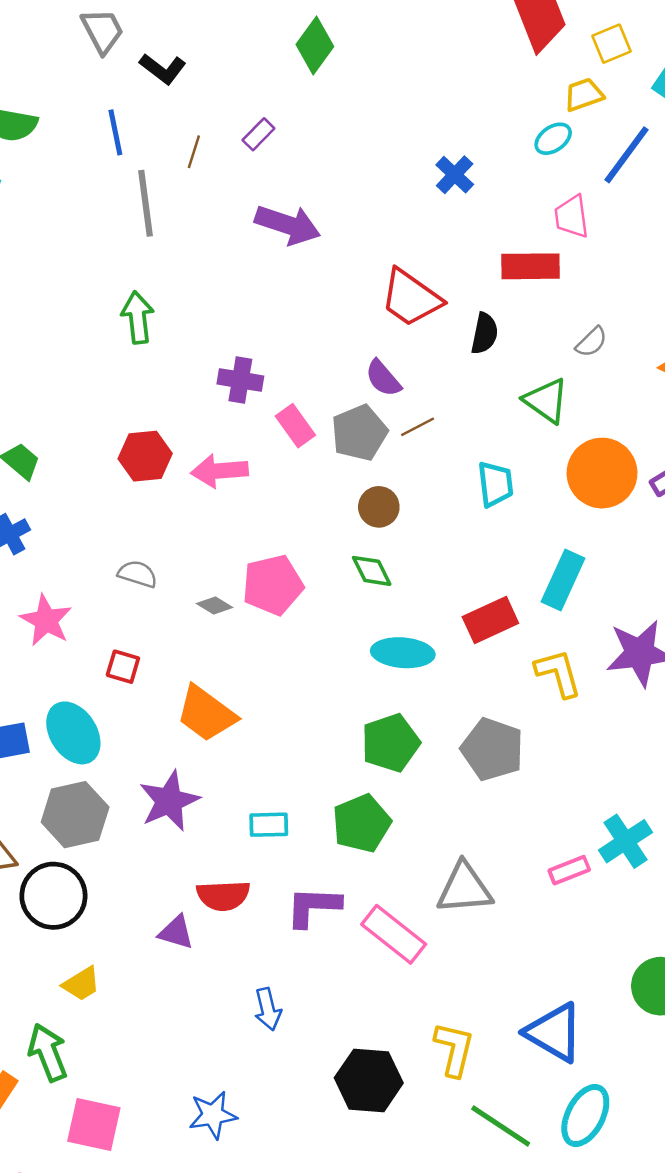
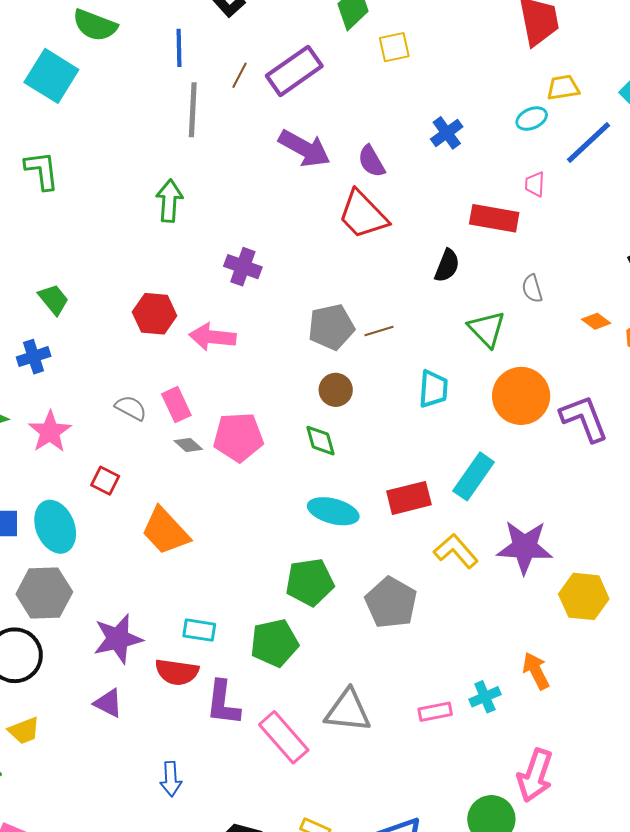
yellow square: (611, 44) -> (394, 47), moved
purple rectangle: (258, 134) -> (294, 71), size x2.0
pink trapezoid: (572, 217) -> (535, 184), size x0.7
red trapezoid: (411, 298) -> (363, 215), moved
gray semicircle: (591, 342) -> (532, 289), turned 108
purple semicircle: (383, 378) -> (371, 161), moved
pink rectangle: (295, 426) -> (176, 405), moved
yellow L-shape: (558, 673) -> (456, 551), turned -36
purple star: (169, 801) -> (118, 639), moved
cyan cross: (626, 841) -> (485, 697), size x0.7
red semicircle: (223, 896) -> (177, 672), moved
purple L-shape: (313, 907) -> (223, 703), turned -96

